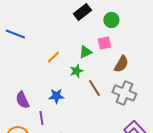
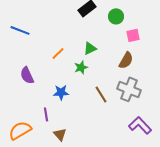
pink square: (104, 43) -> (133, 35), moved
brown line: (94, 88) -> (101, 94), moved
purple semicircle: (22, 100) -> (27, 75), moved

